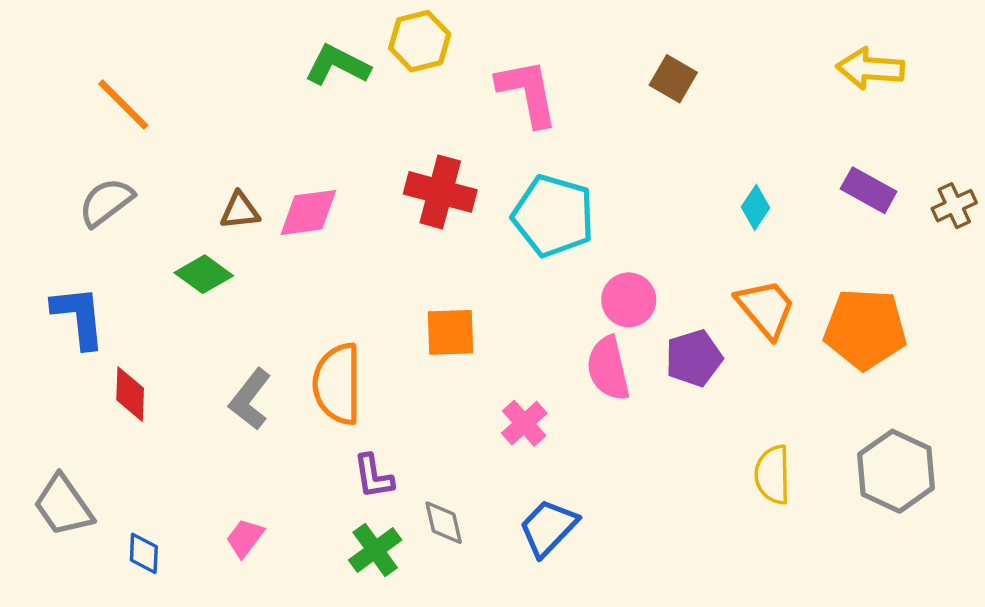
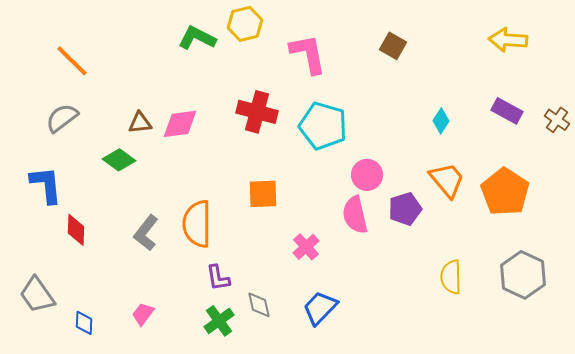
brown cross: (954, 206) -> (557, 120), turned -30
orange pentagon: (865, 329) -> (505, 192), turned 30

